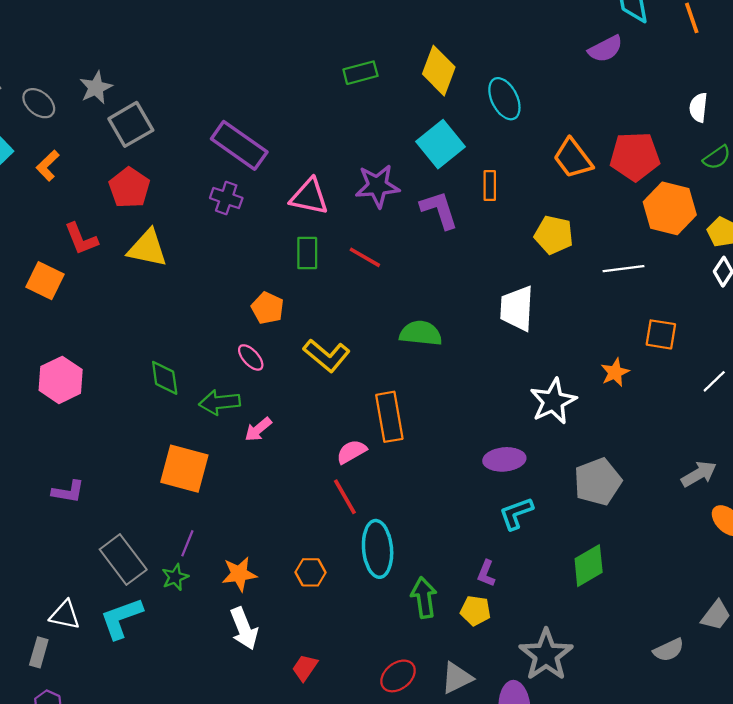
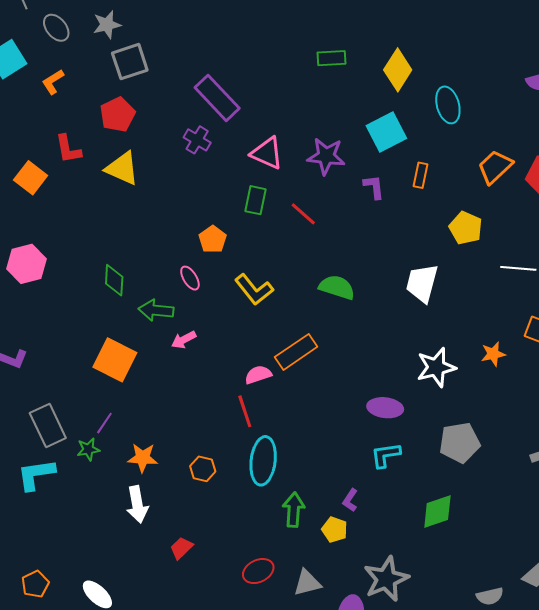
orange trapezoid: (573, 158) -> (495, 167), turned 72
purple L-shape: (439, 210) -> (374, 187), size x0.7
orange rectangle: (389, 417) -> (296, 352), turned 54

